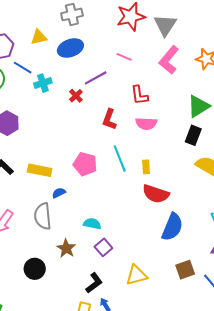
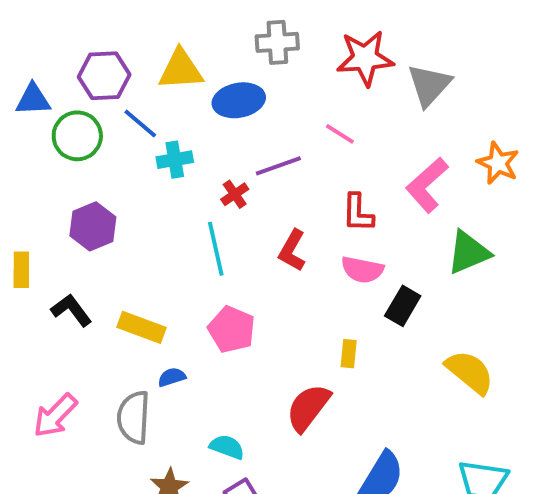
gray cross: (72, 14) -> (277, 42), moved
yellow triangle: (39, 37) -> (181, 70), size x1.4
pink L-shape: (169, 60) -> (427, 185), moved
black rectangle: (193, 135) -> (403, 306), moved
cyan line: (120, 158) -> (216, 249), moved
red semicircle: (156, 194) -> (308, 408), moved, turned 100

